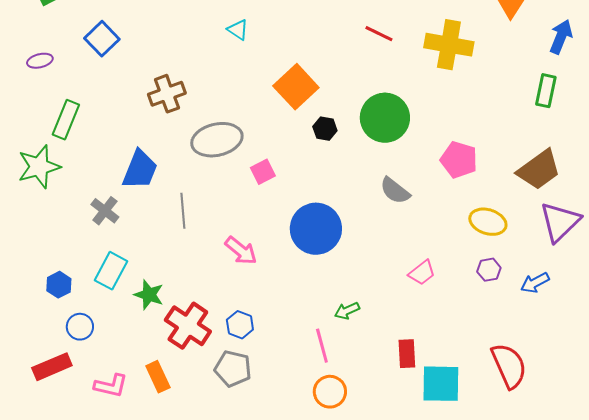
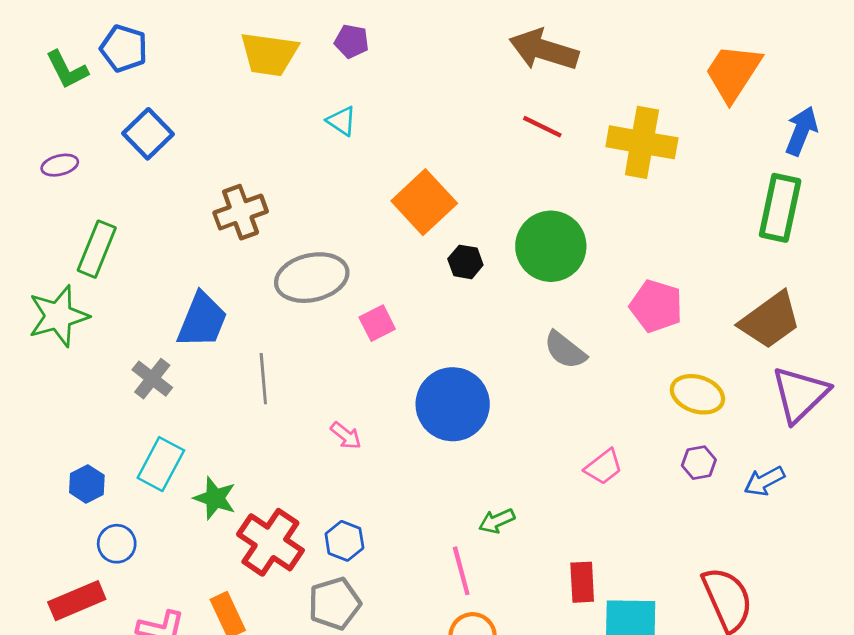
green rectangle: (546, 91) -> (780, 208), size x1.4
pink arrow: (241, 251) -> (346, 436), size x0.7
gray pentagon: (233, 369) -> (334, 604), turned -30

